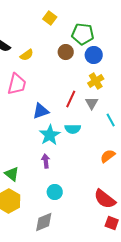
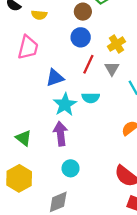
yellow semicircle: (27, 55) -> (39, 15), turned 40
blue circle: (94, 55) -> (81, 37), moved
purple arrow: (46, 161) -> (60, 134), size x1.5
green triangle: (12, 174) -> (24, 138), moved

